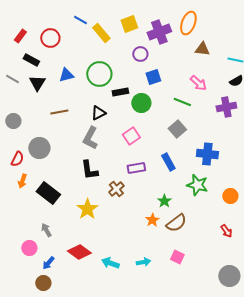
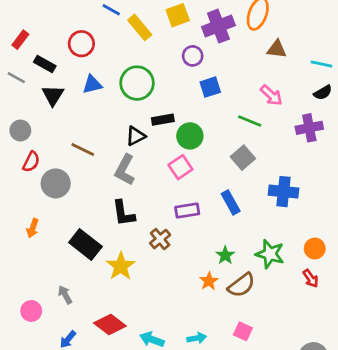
red rectangle: (20, 36) -> (20, 40), moved
red circle: (50, 38) -> (81, 44), moved
gray line: (12, 79) -> (16, 78), moved
black rectangle: (120, 92) -> (163, 120), moved
green circle: (141, 103) -> (190, 136), moved
brown line: (59, 112) -> (83, 150), moved, turned 36
gray circle: (13, 121) -> (20, 131), moved
red semicircle: (17, 159) -> (31, 162), moved
green star: (197, 185) -> (270, 254), moved
black rectangle: (48, 193) -> (85, 244), moved
red arrow: (226, 231) -> (311, 278), moved
pink circle: (29, 248) -> (31, 311), moved

